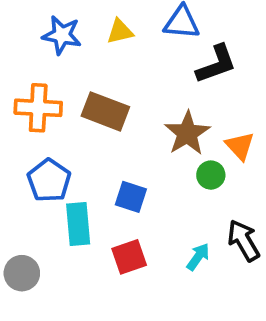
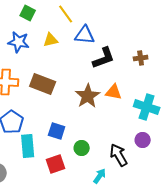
orange triangle: (240, 146) -> (114, 92), moved, turned -36
green circle: (211, 175) -> (82, 148), moved
cyan arrow: (198, 257) -> (100, 176), moved

